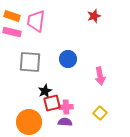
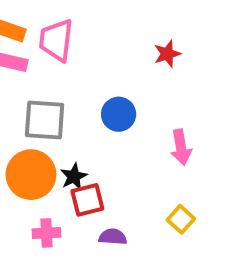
red star: (94, 16) -> (167, 54), moved
pink cross: (66, 107) -> (47, 233), moved
orange circle: (29, 122) -> (31, 175), moved

